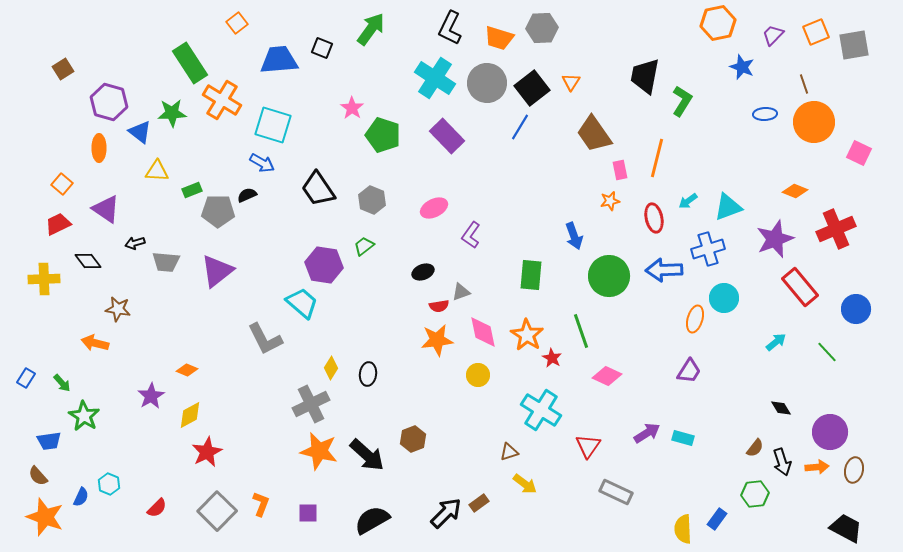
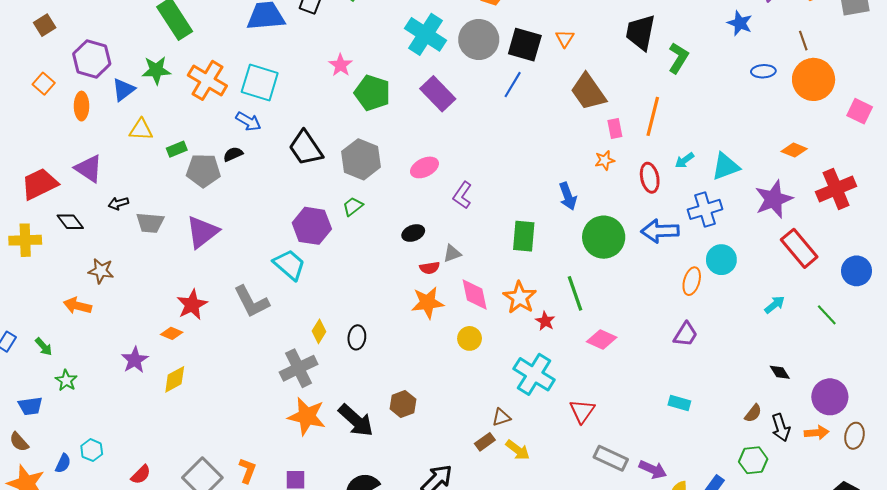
black square: (532, 88) -> (525, 45), turned -36
orange cross: (222, 100) -> (207, 80), moved
blue triangle: (140, 132) -> (123, 90), turned 45
orange square: (62, 184) -> (44, 84), moved
gray hexagon: (372, 200) -> (361, 159), size x1.4
red trapezoid: (58, 224) -> (40, 184), size x1.4
green star: (84, 416) -> (66, 380), size x0.7
purple arrow: (647, 433) -> (653, 470), moved, turned 56
red star: (207, 452) -> (192, 305), moved
brown rectangle: (479, 503) -> (485, 442), moved

